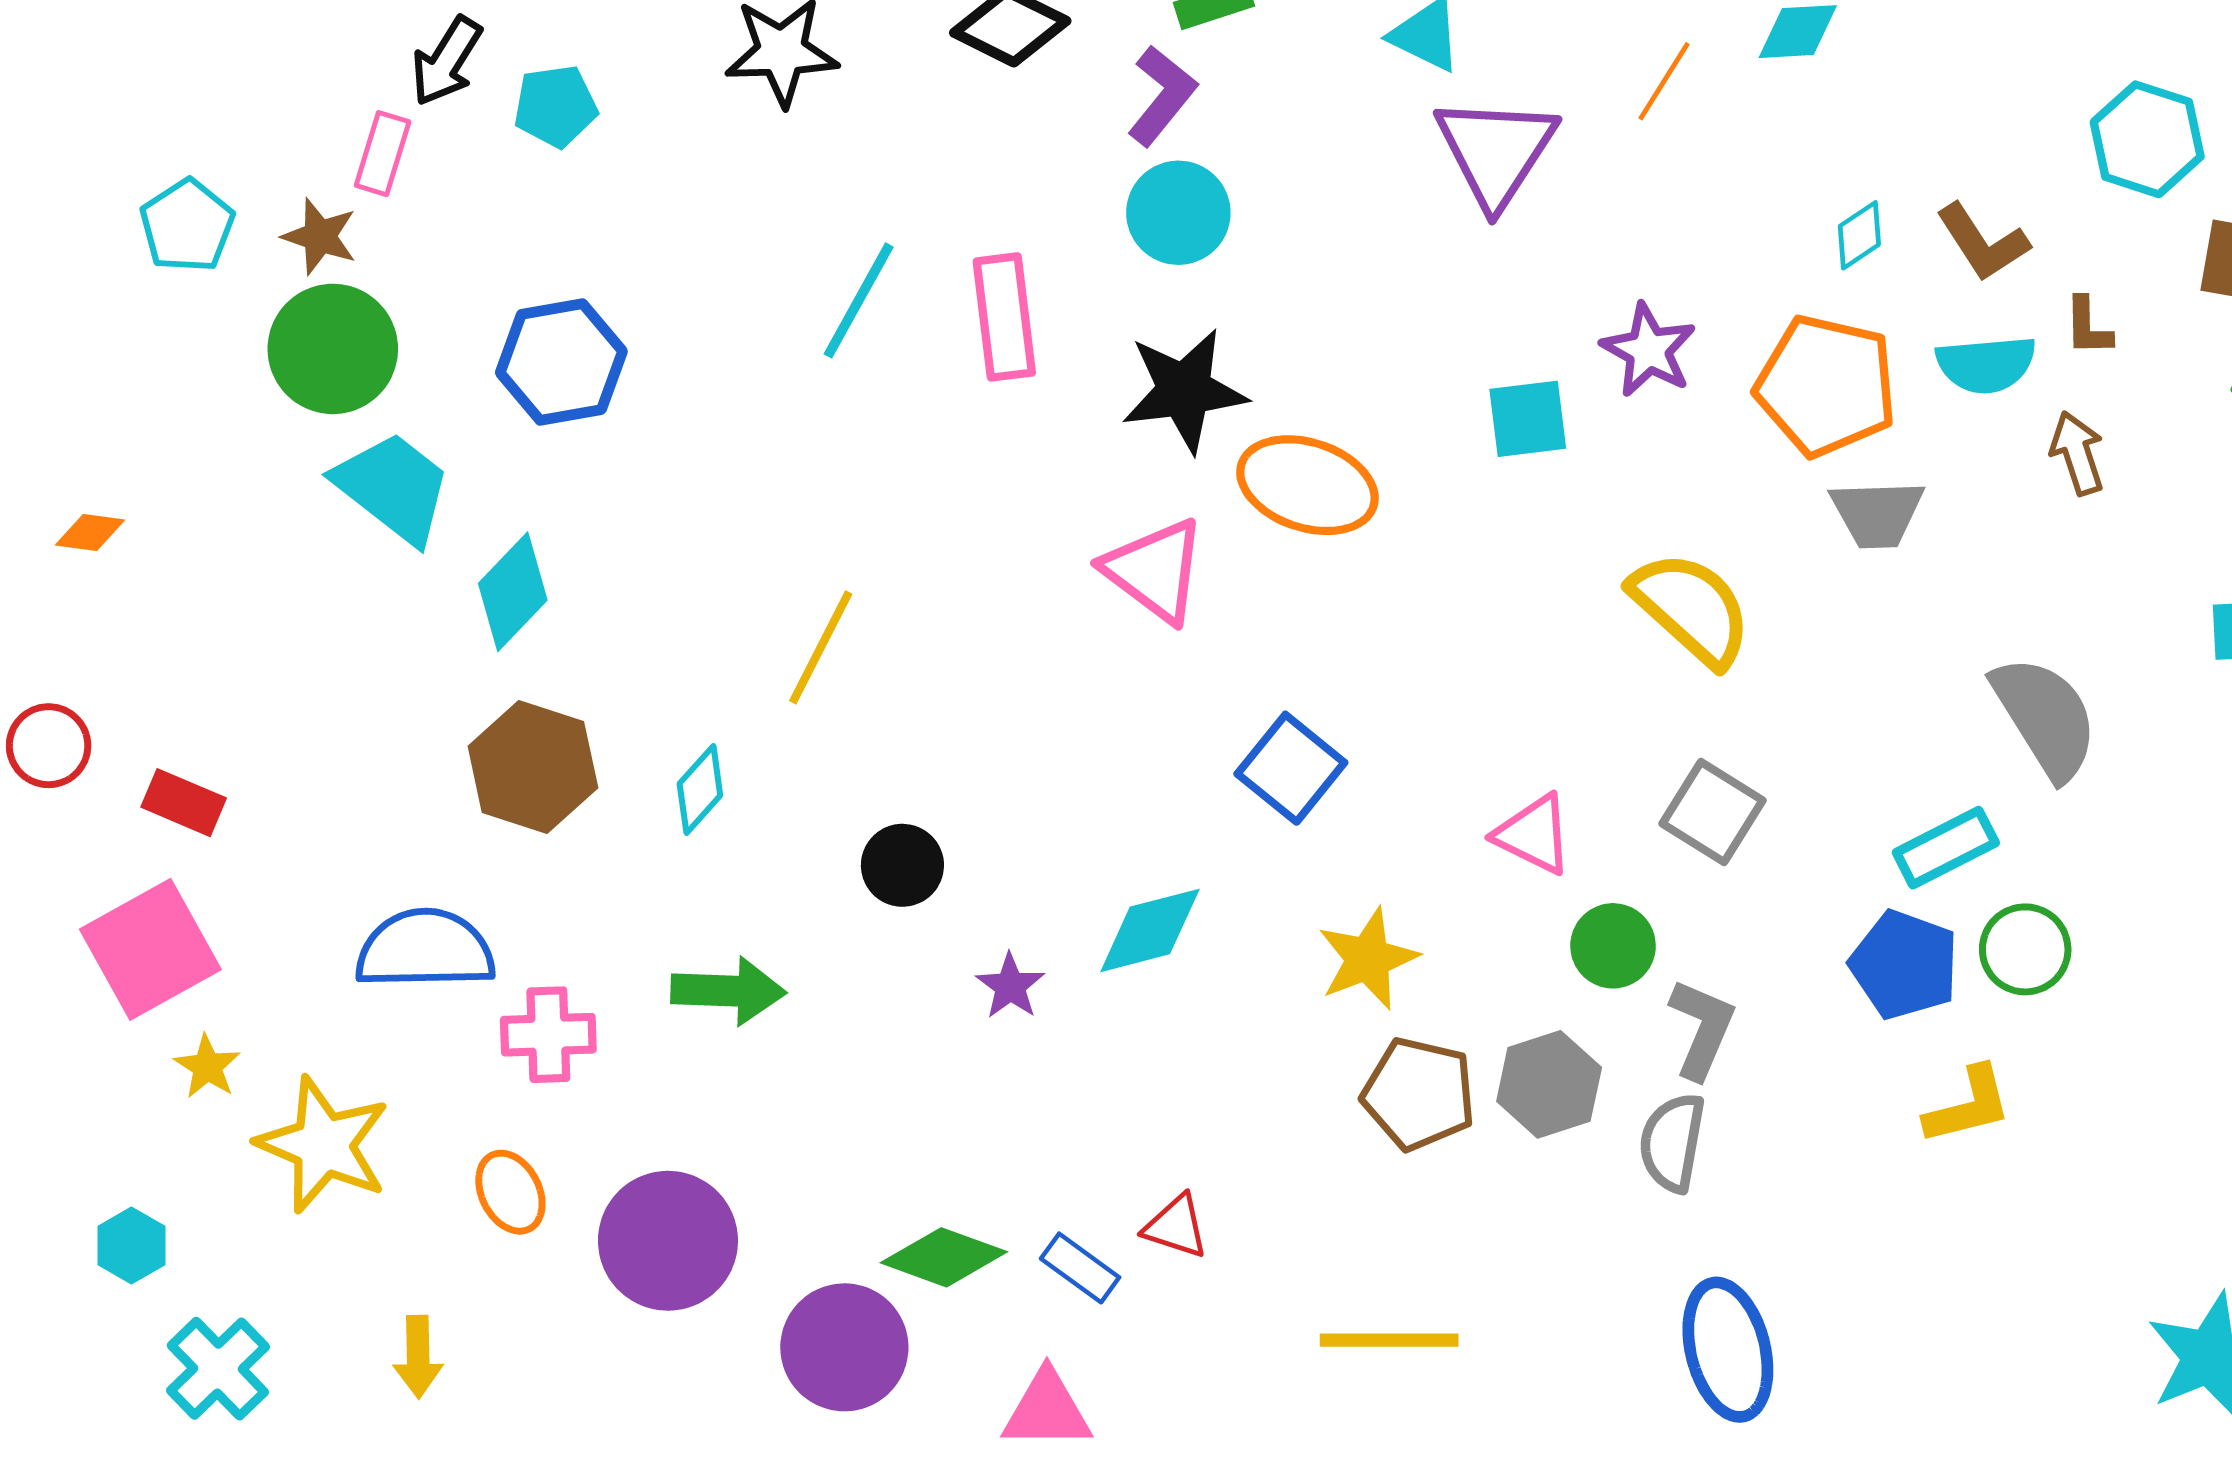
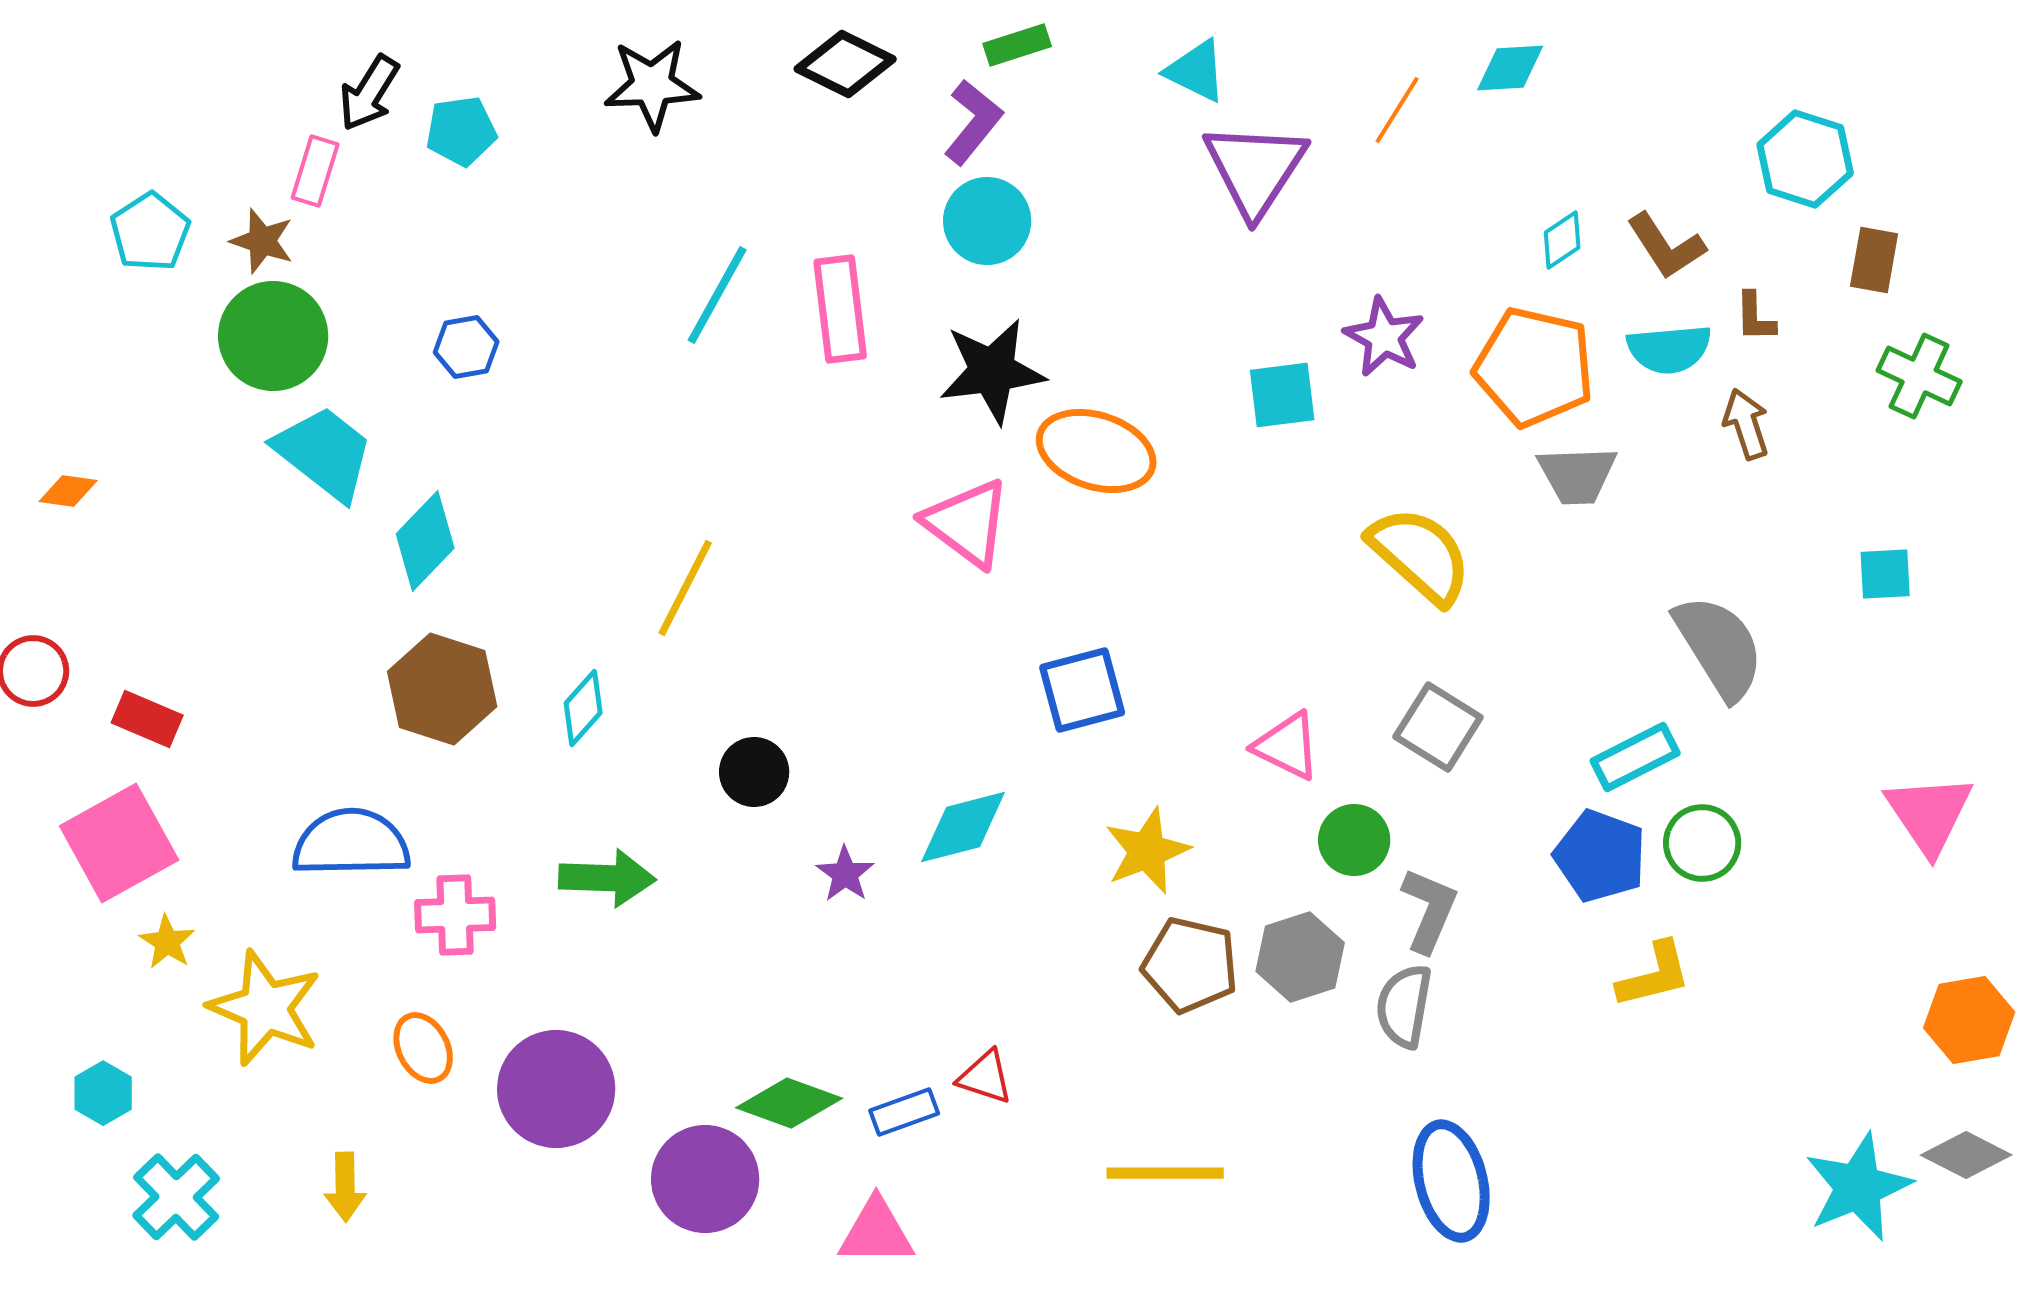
blue hexagon: (561, 362) -> (466, 347), size x0.6
blue square: (1291, 768) -> (1082, 690), turned 36
blue rectangle: (1080, 1268) -> (904, 1112), turned -56

